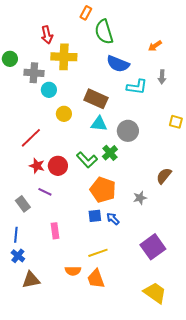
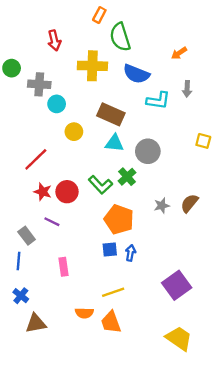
yellow cross: (64, 57) -> (92, 66), moved
gray star: (140, 198) -> (162, 206), moved
blue arrow: (113, 219) -> (131, 253), turned 56
blue line: (16, 235) -> (18, 261), moved

